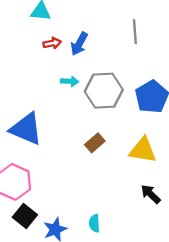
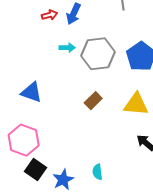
blue triangle: (26, 129) -> (31, 92), size x0.7

